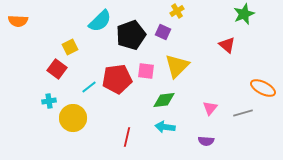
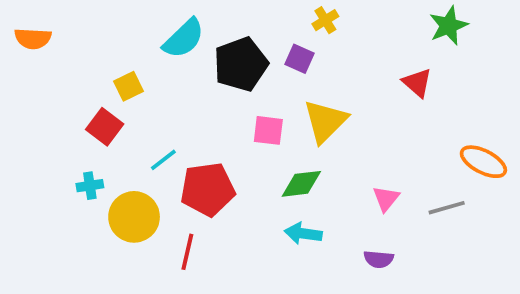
red pentagon: (117, 79) -> (208, 189), moved
red line: (127, 137) -> (187, 252), moved

